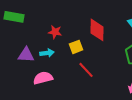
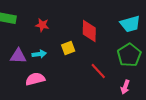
red star: (55, 32) -> (42, 25), moved
red line: (86, 70) -> (98, 71), moved

